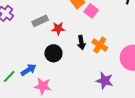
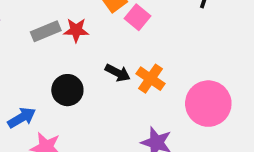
red star: (58, 28) -> (76, 30), moved
black arrow: (81, 42) -> (118, 73), turned -56

